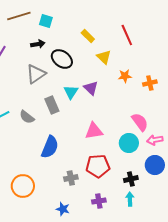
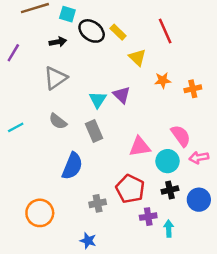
black ellipse: (62, 59) -> (92, 31), moved
gray rectangle: (52, 105) -> (94, 131), moved
gray semicircle: (27, 117) -> (58, 121), moved
pink triangle: (94, 131) -> (140, 147), moved
blue circle: (155, 165) -> (199, 200), moved
red pentagon: (98, 166) -> (130, 189), turned 30
black cross: (131, 179) -> (170, 190), moved
purple cross: (99, 201) -> (148, 217), moved

